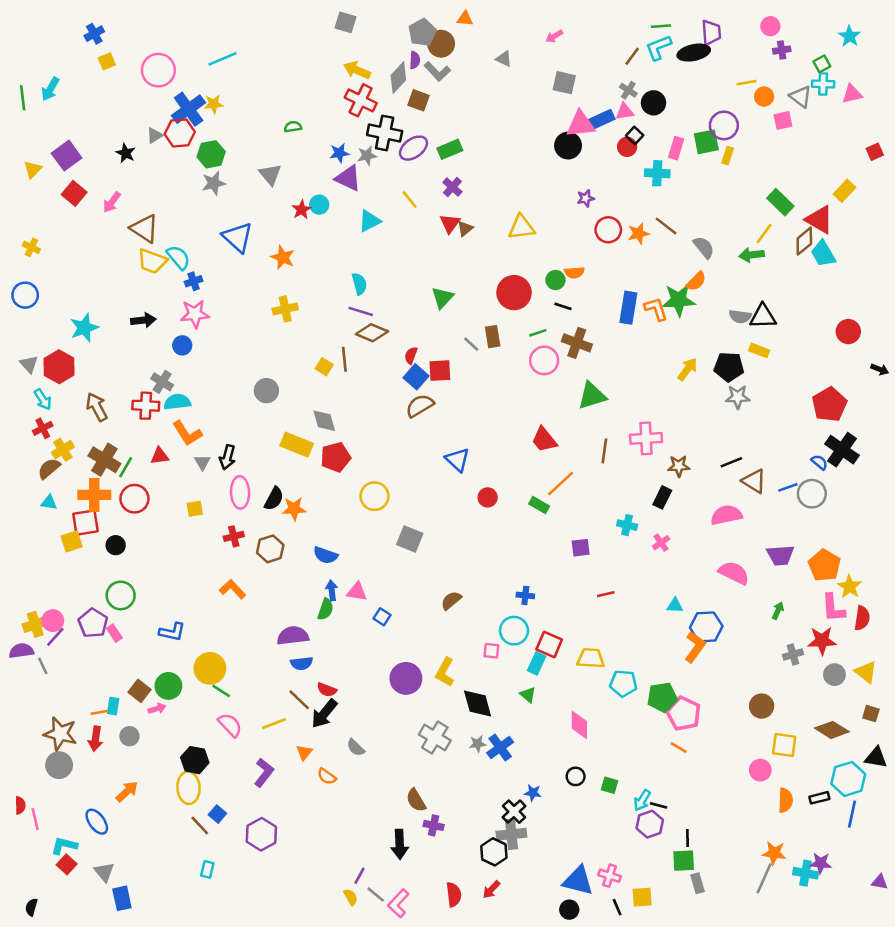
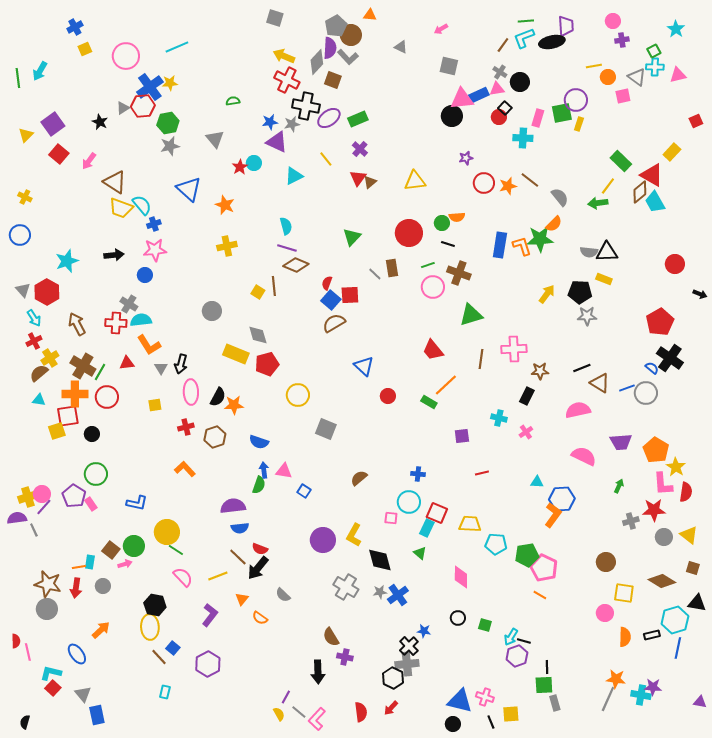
purple semicircle: (415, 60) -> (330, 48), size x1.5

